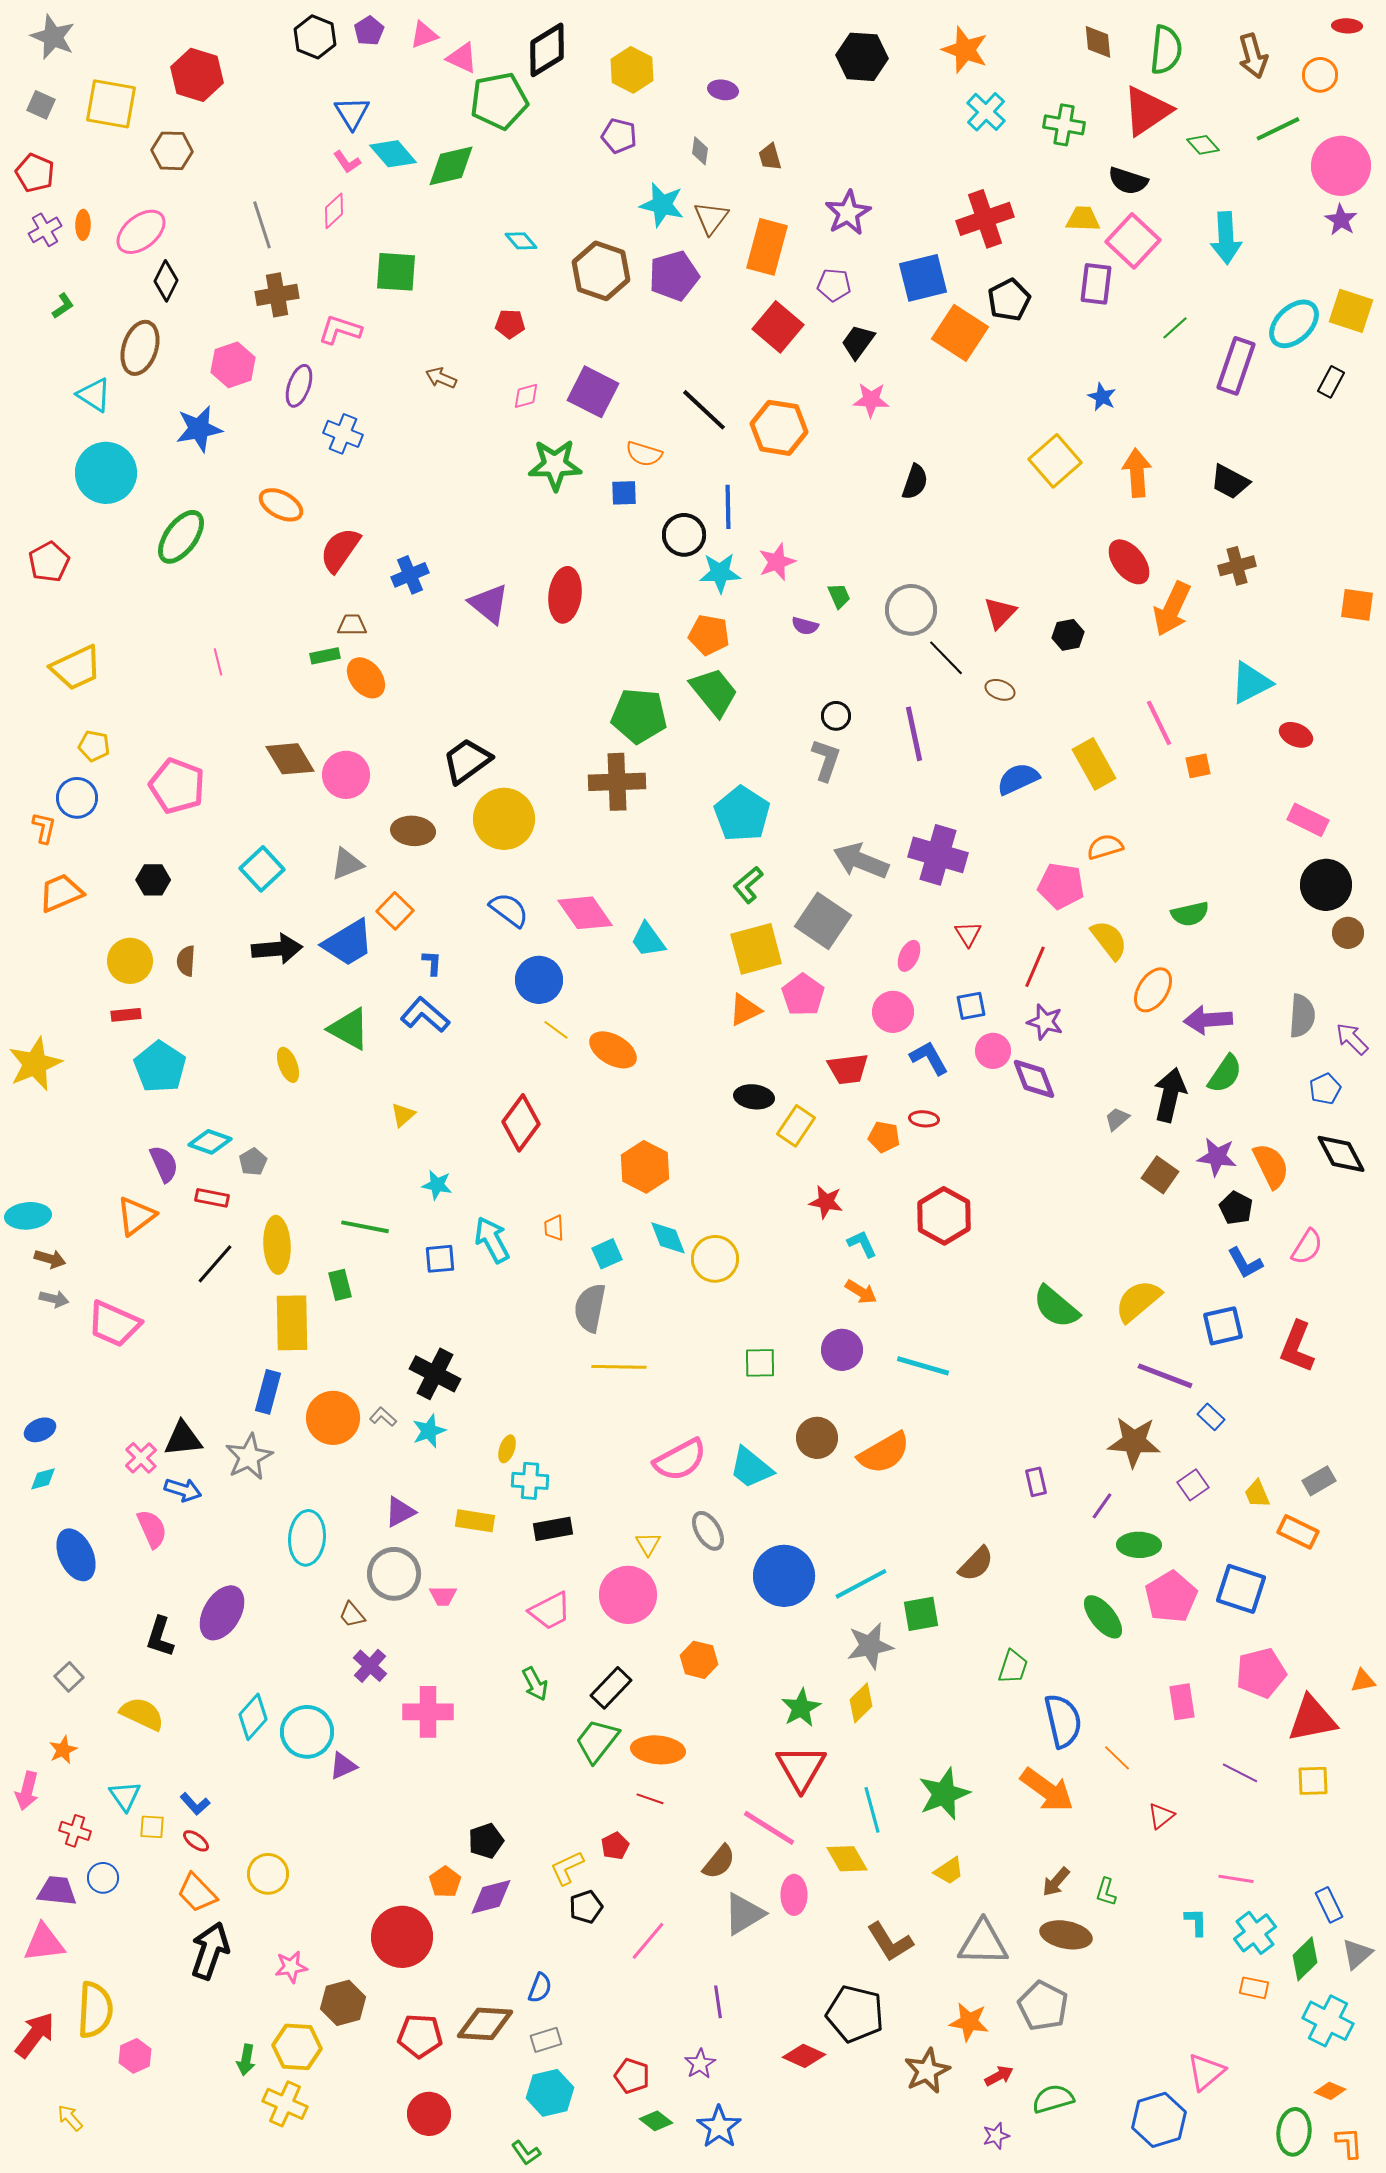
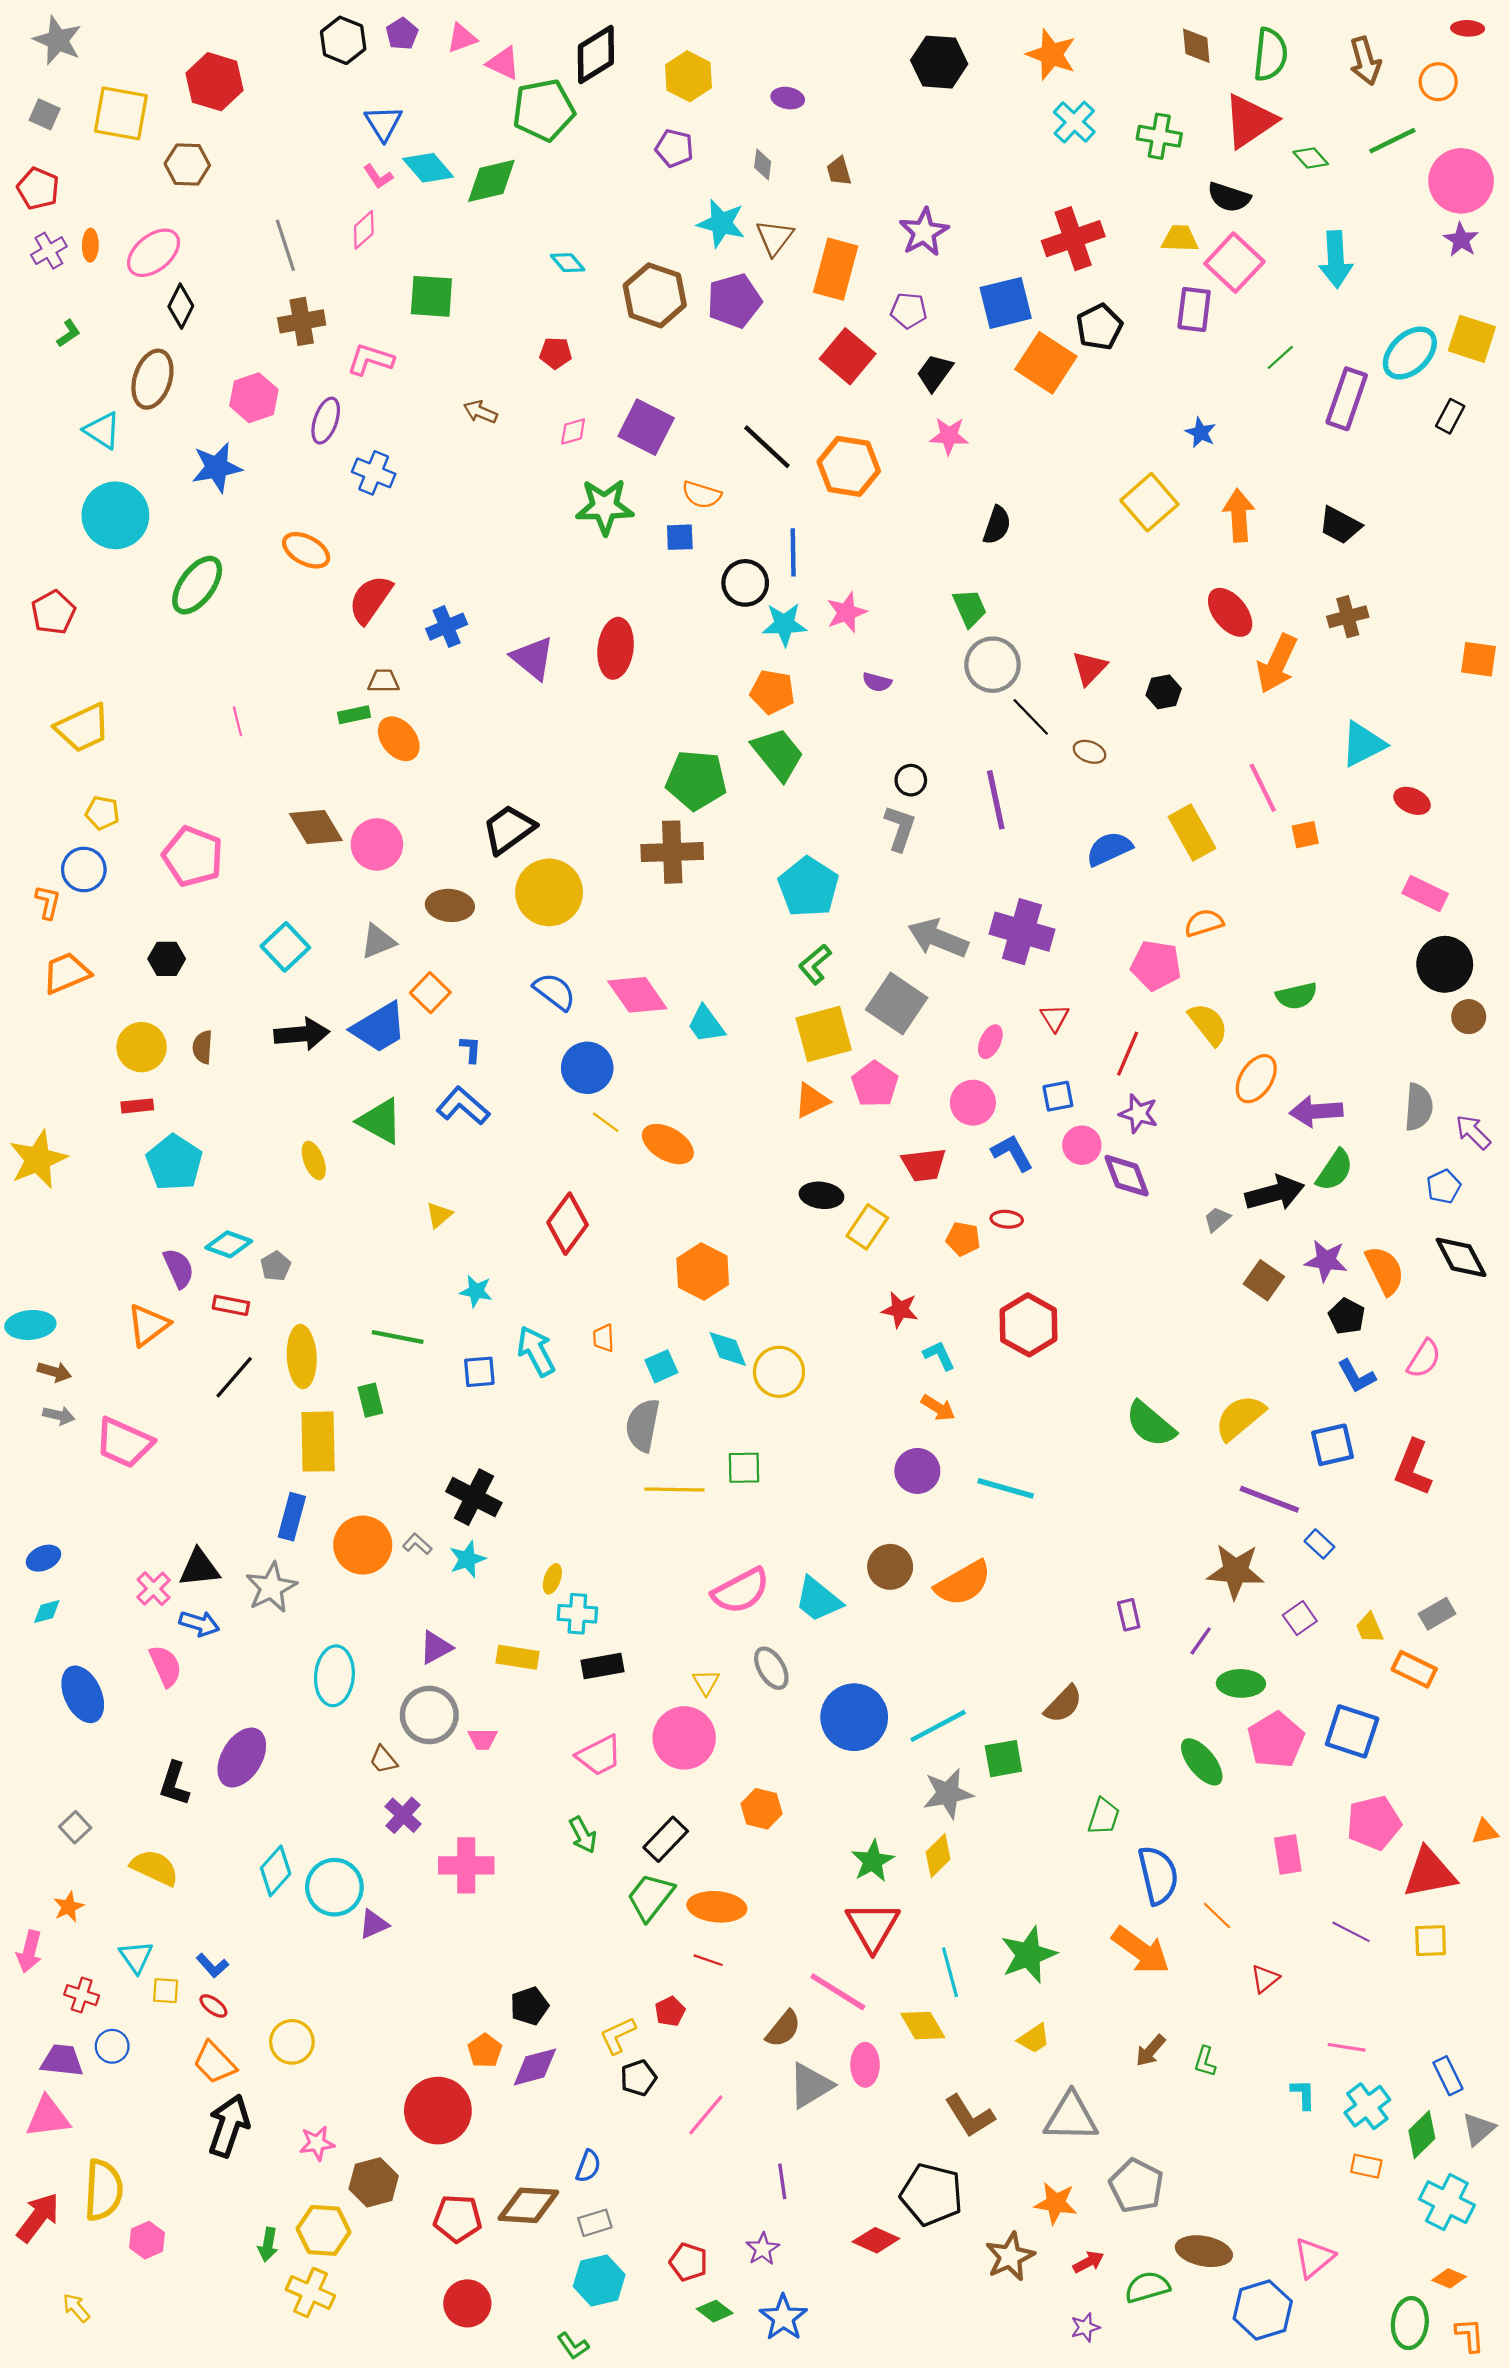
green trapezoid: (839, 596) -> (970, 608), moved, size x1.4
black arrow: (1170, 1095) -> (1275, 1193), turned 62
green square: (760, 1363) -> (744, 1468), moved
brown ellipse: (1066, 1935) -> (1204, 2251), moved

